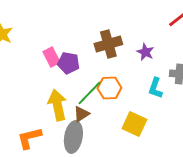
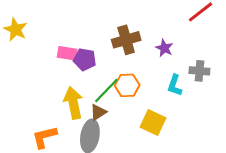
pink rectangle: (51, 57) -> (67, 53), turned -54

